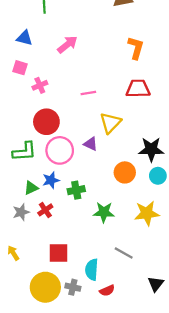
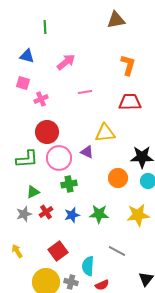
pink line: (88, 93) -> (85, 92), moved
yellow triangle: (110, 123) -> (105, 133), turned 40
blue star: (51, 180) -> (72, 215), moved
green cross: (76, 190) -> (69, 184), moved
red square: (59, 253) -> (58, 251), turned -36

